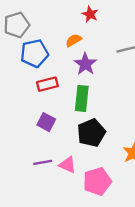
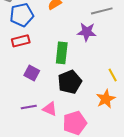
purple star: (85, 64) -> (87, 32), moved, turned -30
red rectangle: (47, 84) -> (21, 41), moved

